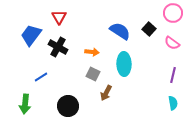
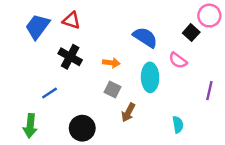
red triangle: (59, 17) -> (71, 20), turned -42
black square: (149, 29) -> (191, 33), moved
blue trapezoid: (31, 35) -> (37, 26), moved
pink semicircle: (172, 43) -> (178, 60), moved
cyan semicircle: (173, 103) -> (178, 125), moved

